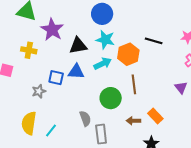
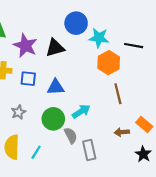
cyan star: (105, 40) -> (99, 38), moved
black triangle: (78, 46) -> (55, 48), moved
cyan arrow: (103, 64) -> (81, 111), moved
blue square: (56, 78) -> (28, 79), moved
green circle: (111, 98) -> (53, 119), moved

